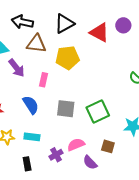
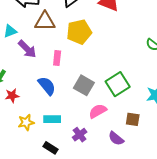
gray square: (66, 109) -> (84, 85), turned 30
pink semicircle: (76, 145) -> (98, 111), moved
black rectangle: (27, 164) -> (51, 148), turned -40

